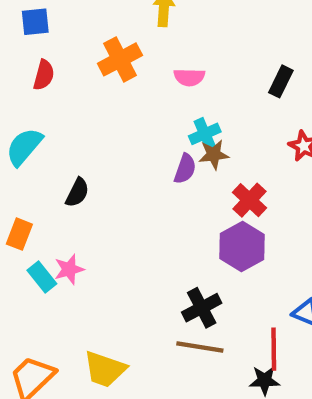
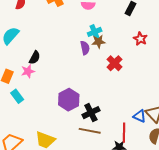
purple semicircle: (185, 169) -> (85, 48), turned -32
purple hexagon: (242, 247) -> (69, 100), moved
pink star: (69, 269) -> (28, 71), moved

